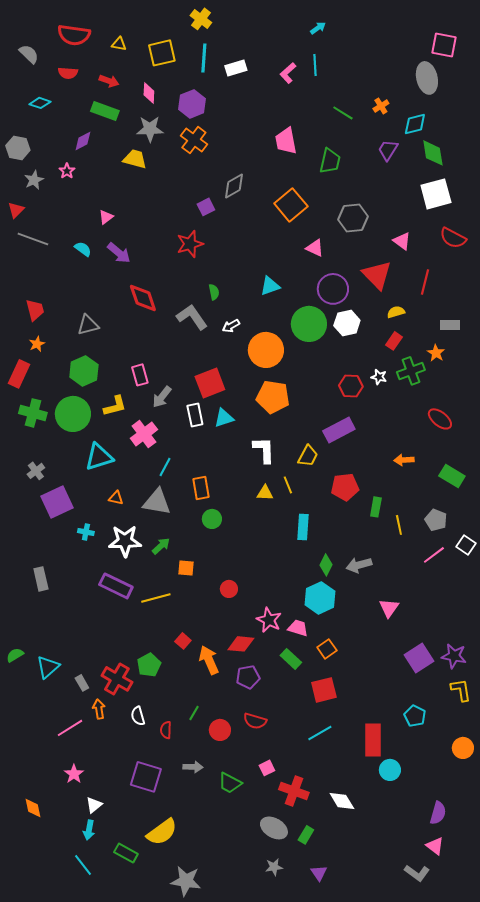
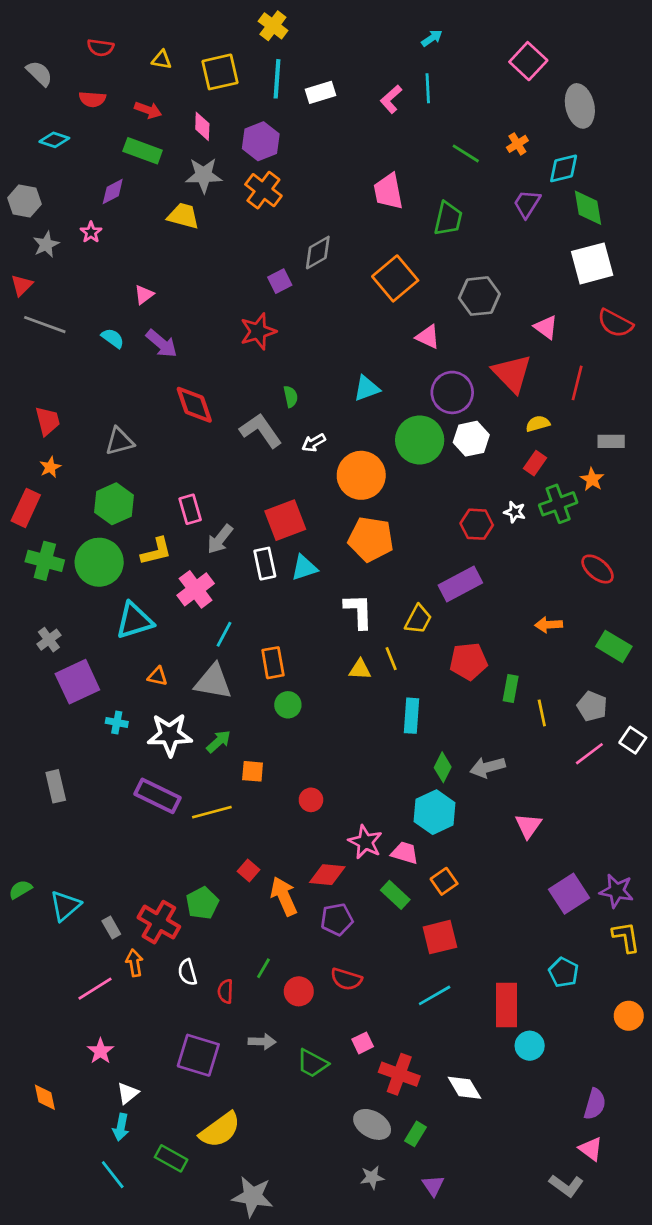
red semicircle: (74, 35) -> (100, 48), size x0.6
pink square: (444, 45) -> (528, 61), moved, turned 32

